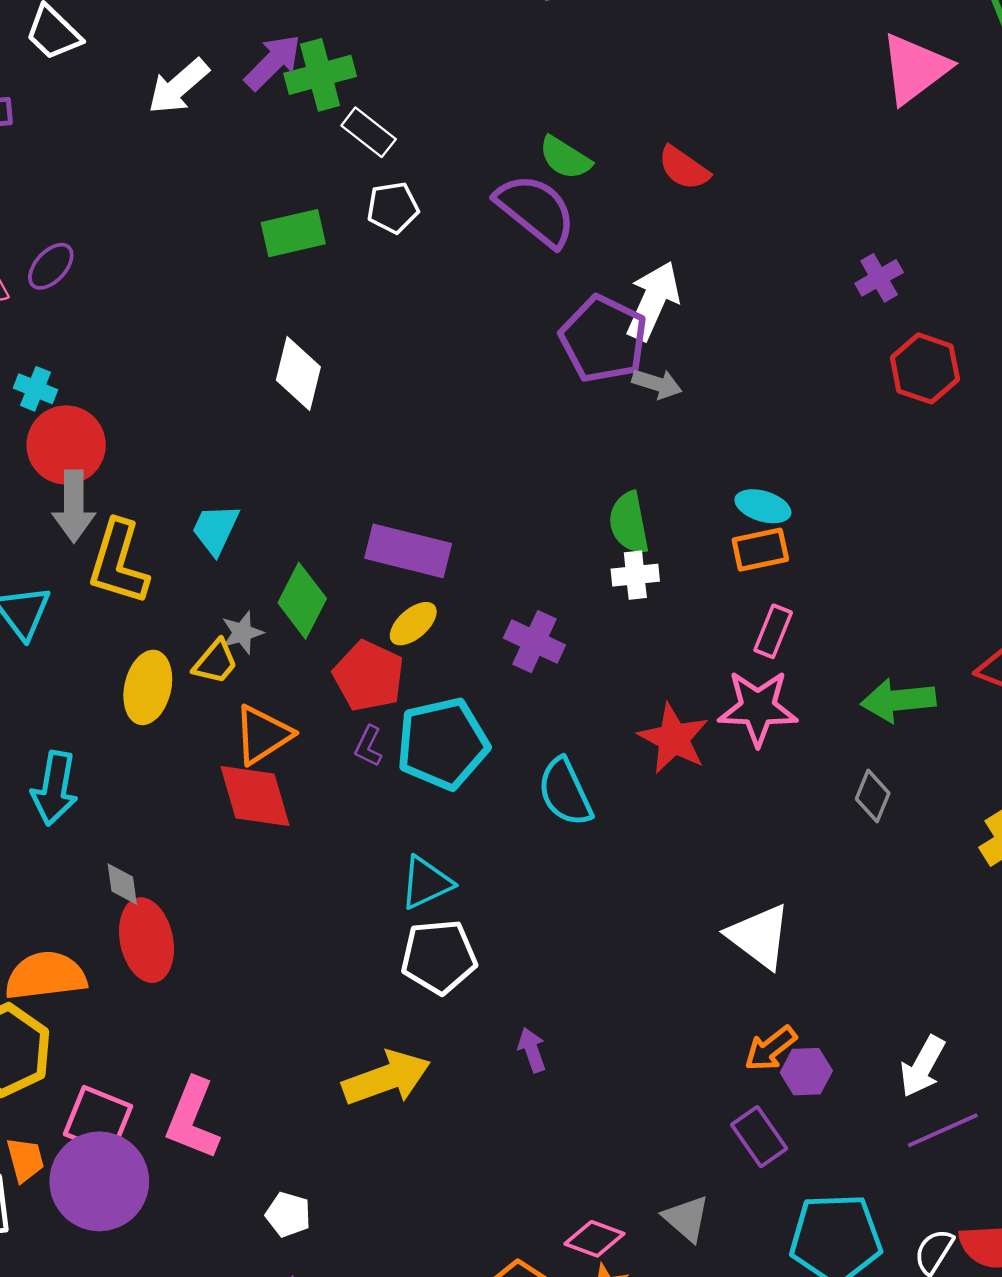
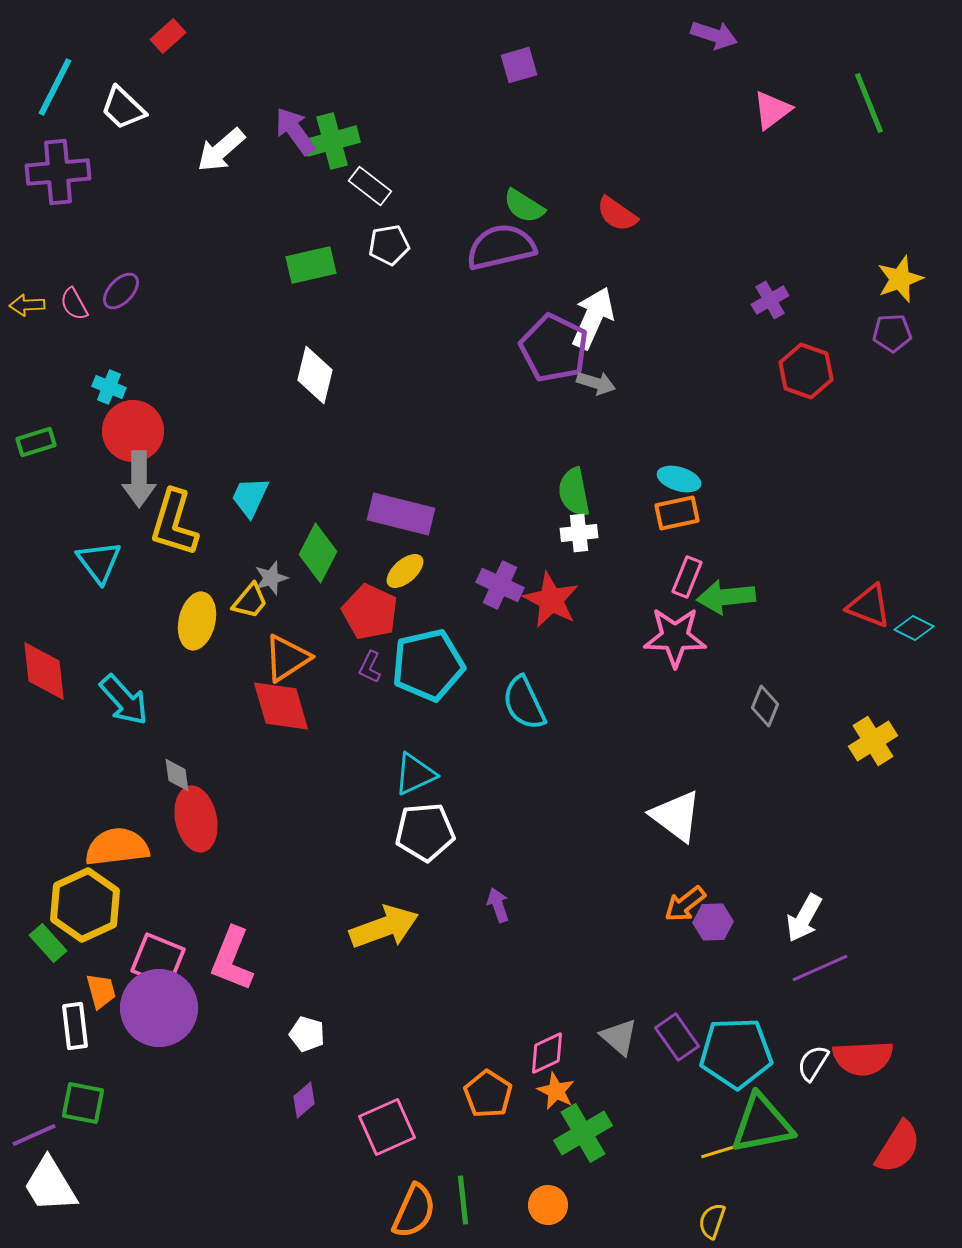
purple arrow: (273, 62) -> (295, 131), turned -81
pink triangle: (915, 68) -> (772, 110), moved, size x0.7
purple semicircle: (536, 210) -> (501, 247), turned -52
green arrow: (898, 700) -> (726, 597), moved
red star: (674, 739) -> (551, 600), moved
cyan arrow: (55, 788) -> (124, 700), turned -52
purple rectangle: (759, 1137) -> (677, 1037), moved
pink diamond: (594, 1239) -> (547, 1053), turned -45

